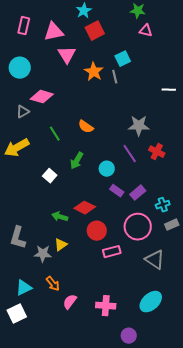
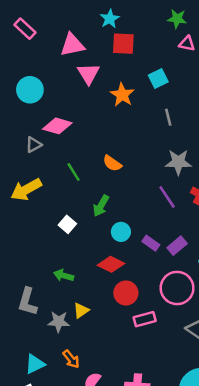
pink rectangle: (24, 26) -> (25, 29), moved, turned -60
red square: (95, 31) -> (123, 44), turned 30
gray line: (115, 77) -> (168, 117), moved
cyan circle: (107, 169) -> (121, 232), moved
green arrow: (60, 217) -> (64, 276), moved

